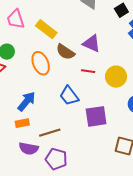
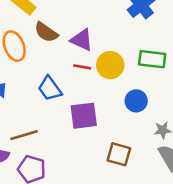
purple triangle: (91, 43) -> (82, 40), moved
red line: (88, 71) -> (82, 67), moved

